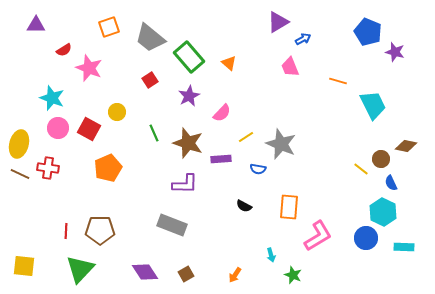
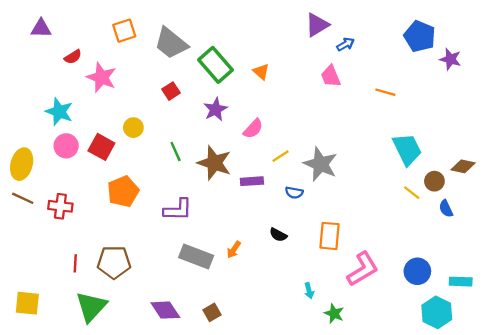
cyan trapezoid: (373, 105) -> (407, 149), moved
red cross: (48, 168) -> (60, 206), moved
purple L-shape: (185, 184) -> (178, 210), moved
cyan hexagon: (383, 212) -> (437, 312), moved
orange arrow: (235, 275) -> (234, 250), moved

